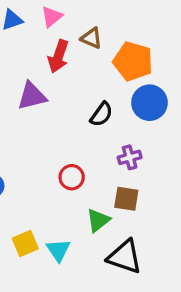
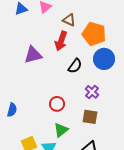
red arrow: (58, 56) -> (61, 41), moved
purple cross: (130, 157) -> (92, 92), turned -32
green triangle: (98, 220) -> (61, 130), moved

